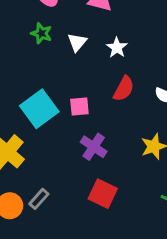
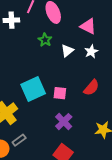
white star: (117, 48) -> (91, 52), moved
gray rectangle: (39, 199) -> (19, 140), moved

